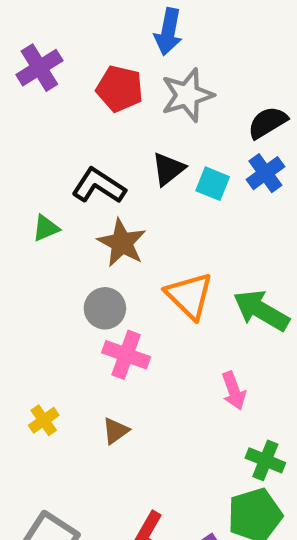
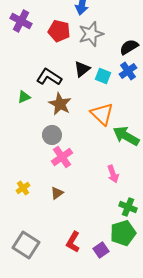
purple cross: (39, 68) -> (21, 21), turned -30
orange triangle: (189, 296) -> (102, 114), moved
pink cross: (126, 355) -> (62, 157), turned 35

